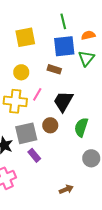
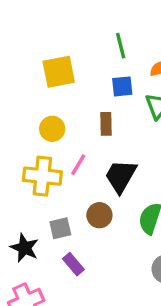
blue square: (64, 46) -> (122, 86), size x0.6
brown rectangle: (54, 69) -> (106, 124), turned 72
gray square: (26, 133) -> (60, 228), size x0.6

